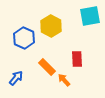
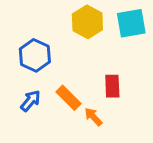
yellow hexagon: (51, 26) -> (87, 22), moved
blue arrow: (16, 78) -> (30, 101), moved

